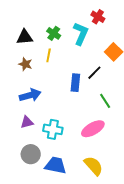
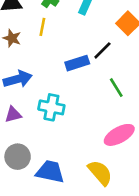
blue rectangle: (75, 83) -> (77, 63), turned 66
cyan cross: (53, 129) -> (51, 107), moved
pink ellipse: (93, 129) -> (119, 135), moved

